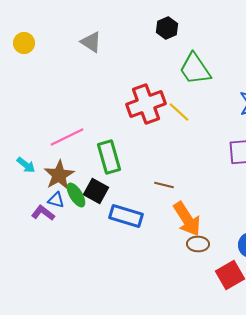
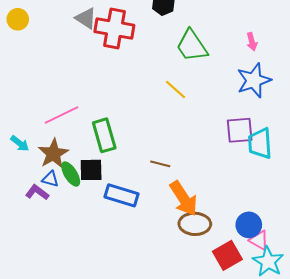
red cross: (146, 104) -> (114, 28), moved, turned 30
black square: (96, 191) -> (91, 170), turned -30
brown ellipse: (198, 244) -> (195, 224), size x1.4

